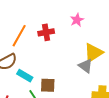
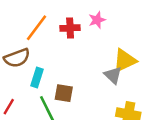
pink star: (77, 20) -> (97, 20), moved
cyan rectangle: (25, 76) -> (37, 78), turned 70

